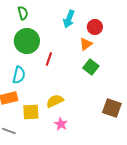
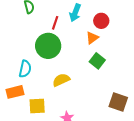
green circle: (27, 41) -> (48, 46), moved
red line: (49, 59) -> (55, 23), moved
yellow semicircle: (55, 101) -> (61, 80), moved

